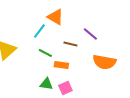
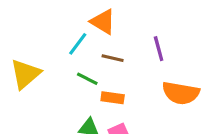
purple line: (90, 34) -> (159, 49), turned 35
brown line: (70, 44) -> (113, 58), moved

